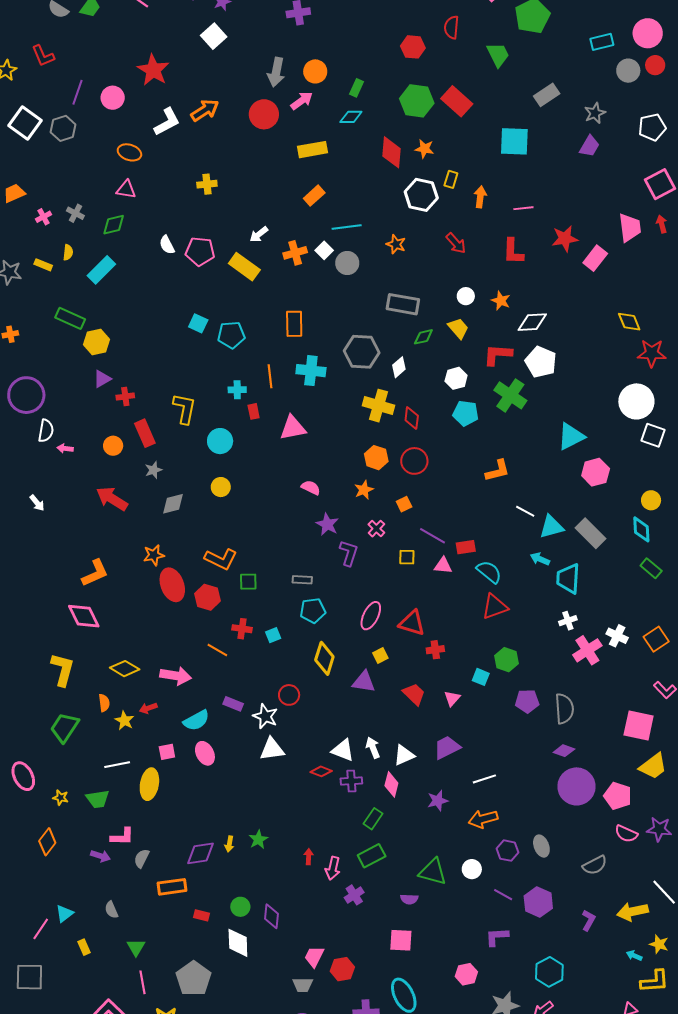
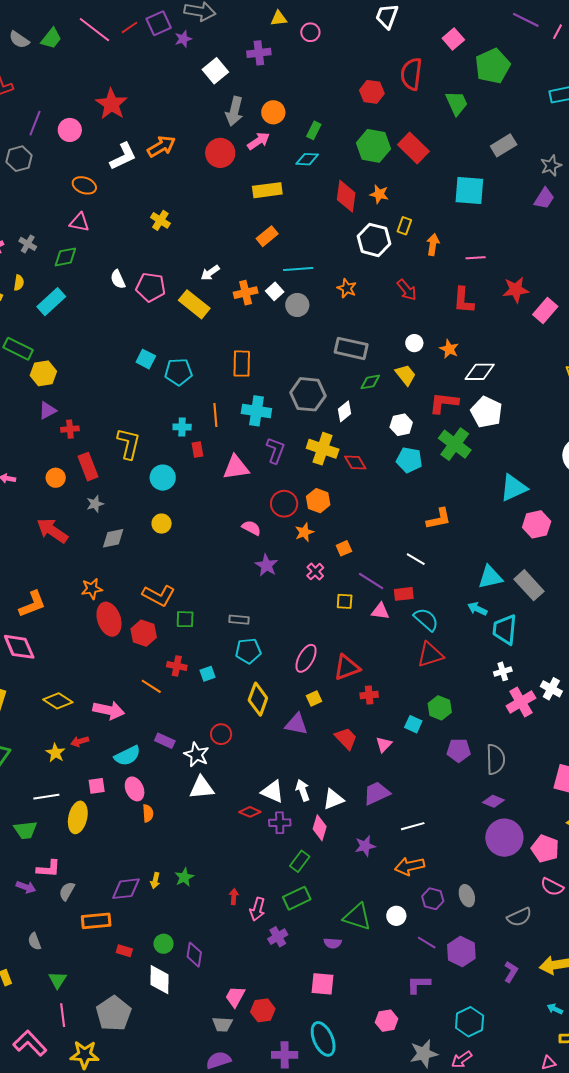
red semicircle: (452, 27) -> (411, 74), size x1.4
white square: (214, 36) -> (215, 71), moved
yellow cross: (207, 184) -> (160, 220), turned 36
red diamond: (412, 418) -> (355, 463), turned -40
red circle: (414, 461) -> (284, 504), moved
white line: (525, 511) -> (416, 559), moved
purple L-shape: (349, 553) -> (275, 450), moved
red triangle: (412, 623) -> (347, 667), turned -40
orange semicircle: (104, 703) -> (148, 813), moved

